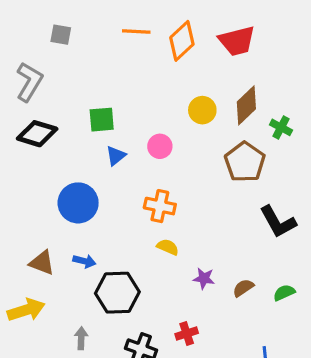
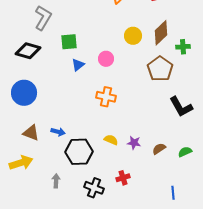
gray L-shape: (29, 82) -> (43, 18), moved
green cross: (281, 127) -> (183, 47), turned -32
blue circle: (78, 203) -> (24, 93), moved
yellow semicircle: (168, 247) -> (111, 140), moved

